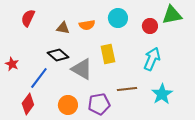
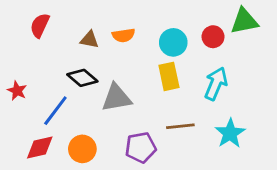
cyan circle: (118, 18) -> (173, 42), moved
yellow rectangle: (108, 54) -> (169, 76), moved
gray triangle: (82, 69) -> (116, 98), turned -40
red diamond: (28, 104) -> (40, 147), turned 40
orange circle: (68, 105) -> (82, 149), moved

